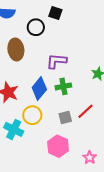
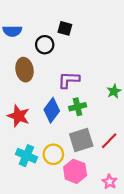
red line: (85, 111) -> (109, 141), moved
yellow circle: (32, 115) -> (53, 154), moved
gray square: (65, 117) -> (81, 140), size x1.6

